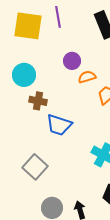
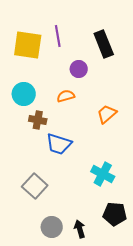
purple circle: (72, 61) -> (79, 69), moved
orange semicircle: (87, 77) -> (66, 96), moved

